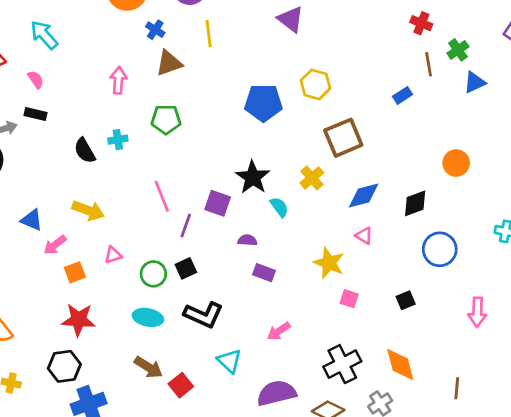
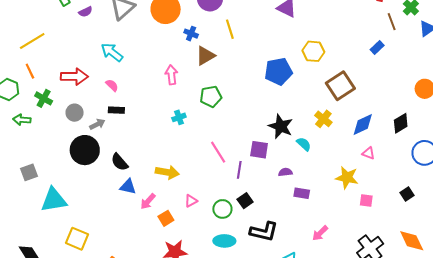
black semicircle: (85, 151) -> (120, 162), moved

